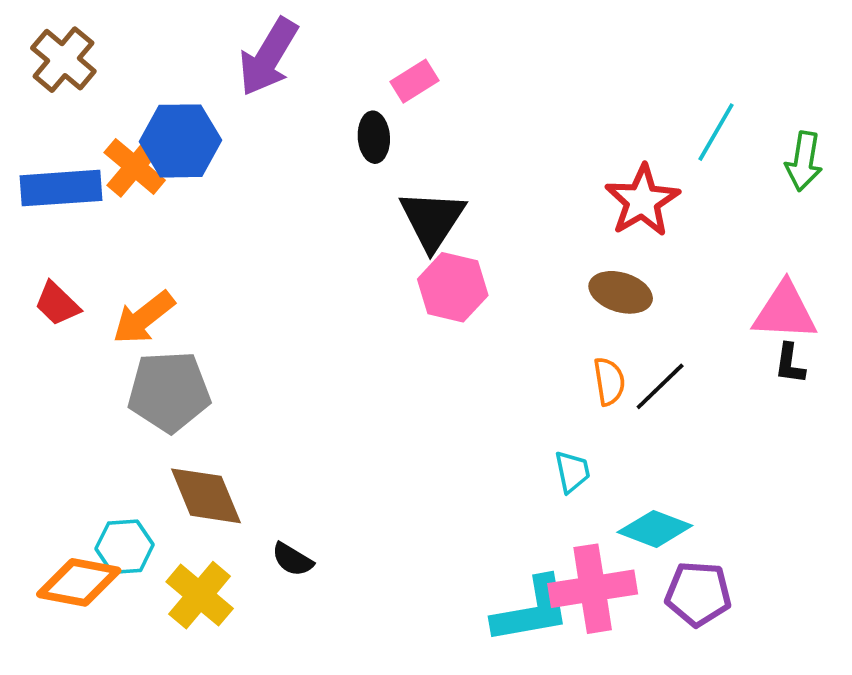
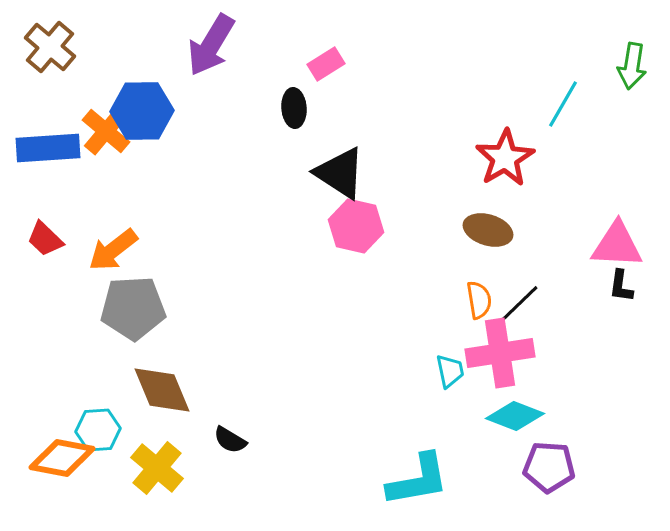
green arrow: (804, 161) -> (632, 66), moved
black triangle: (432, 220) -> (340, 173), turned -30
pink cross: (593, 589) -> (500, 353), moved

